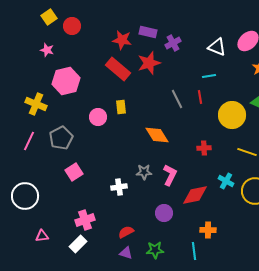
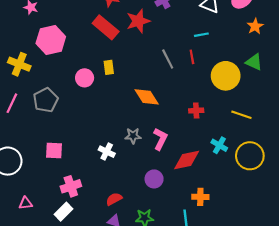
pink square: (74, 172) -> (54, 151), moved, turned 36
white cross: (119, 187) -> (107, 152), turned 35

